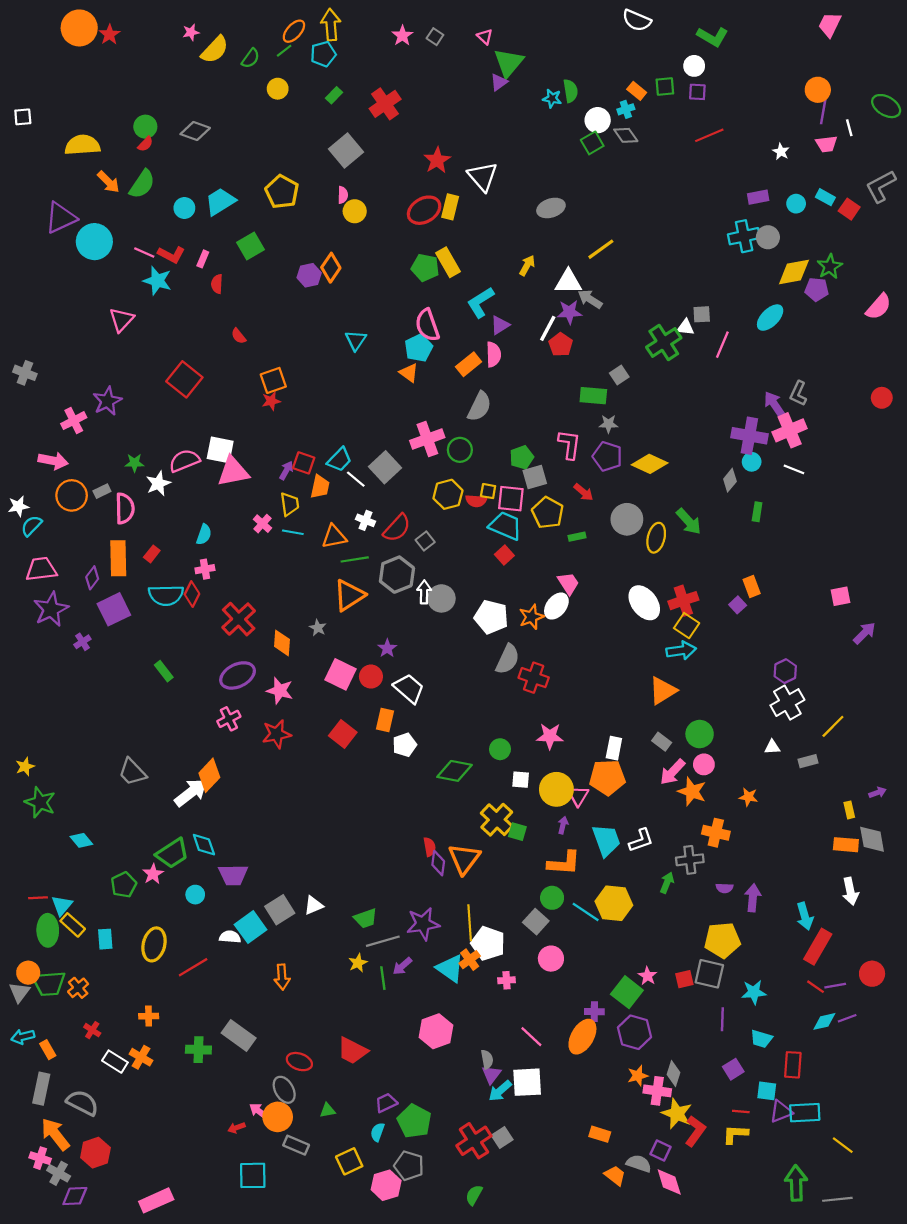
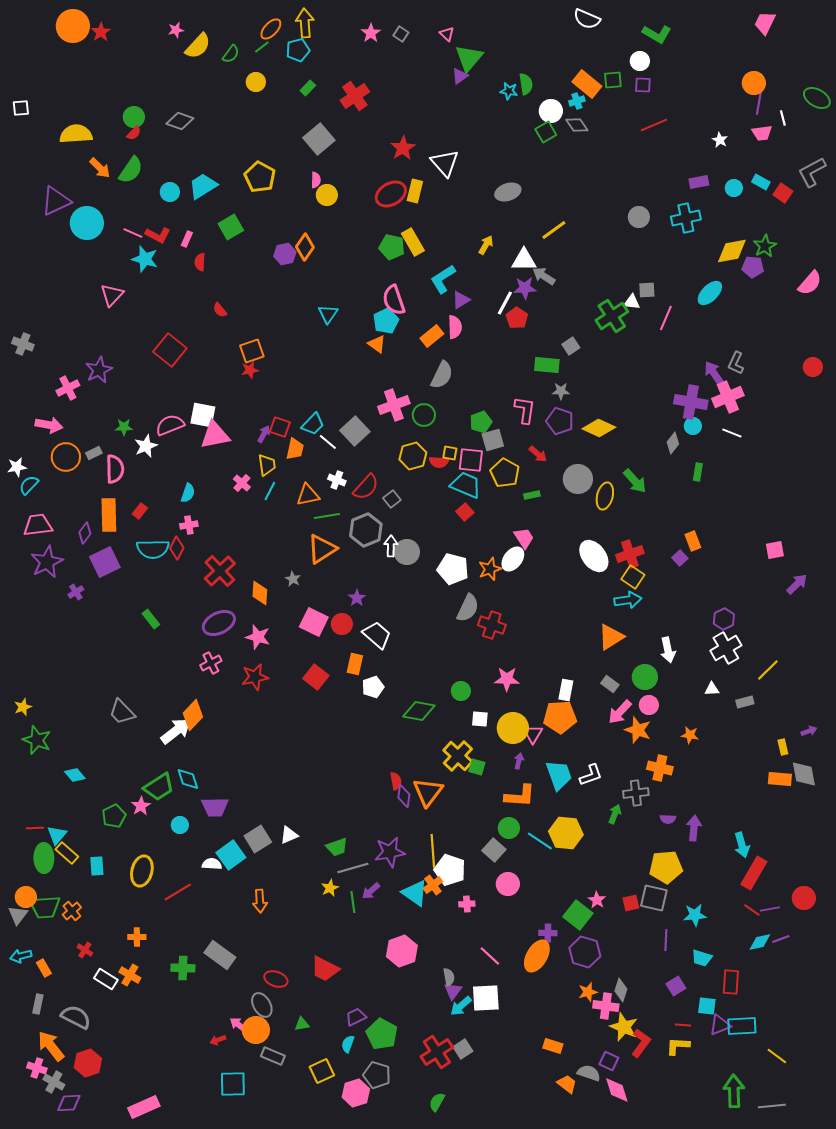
orange rectangle: (637, 91) -> (587, 84), size x1.6
gray circle: (768, 237) -> (639, 217), moved
cyan line: (293, 532) -> (270, 491), turned -72
white arrow: (850, 891) -> (668, 650), moved
gray rectangle: (41, 1089) -> (38, 1004), size x0.7

